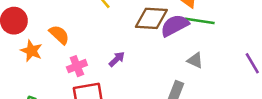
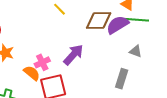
orange semicircle: (59, 35) -> (32, 73), moved
purple arrow: (117, 59) -> (73, 55), size x1.6

